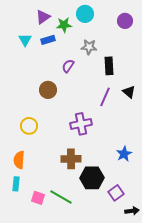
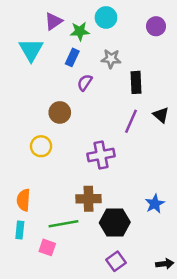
cyan triangle: (25, 40) -> (31, 50), size x1.5
blue rectangle: (48, 40) -> (72, 57), moved, turned -48
yellow circle: (29, 126) -> (41, 146), moved
blue star: (124, 154) -> (155, 204), moved
purple square: (116, 193) -> (116, 261), moved
green line: (61, 197) -> (64, 224), moved, turned -40

